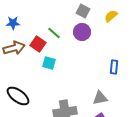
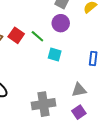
green line: (54, 33) -> (37, 36), moved
cyan square: (49, 63) -> (55, 55), moved

